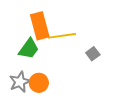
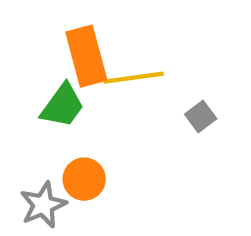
gray star: (20, 82) -> (43, 205), moved

